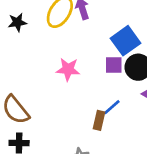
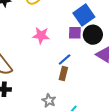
blue line: (112, 107) -> (65, 59), moved

